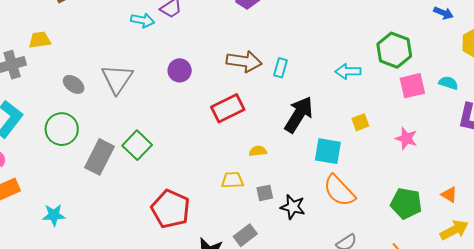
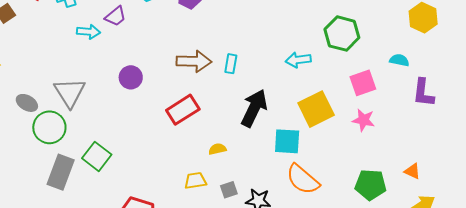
pink square: (412, 86) -> (363, 83), moved
yellow square: (360, 122) -> (316, 109), size x2.0
green circle: (62, 129) -> (49, 127), moved

